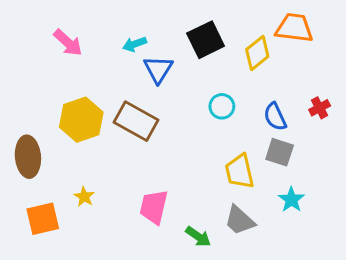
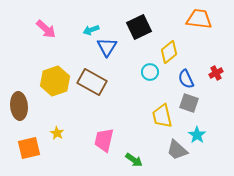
yellow diamond: (257, 53) -> (169, 52), moved
gray trapezoid: (240, 220) -> (177, 150), moved

